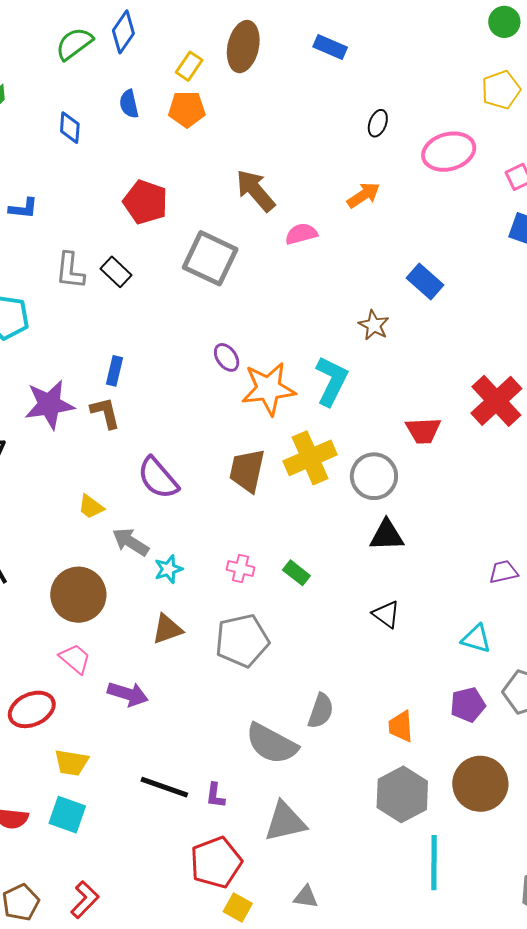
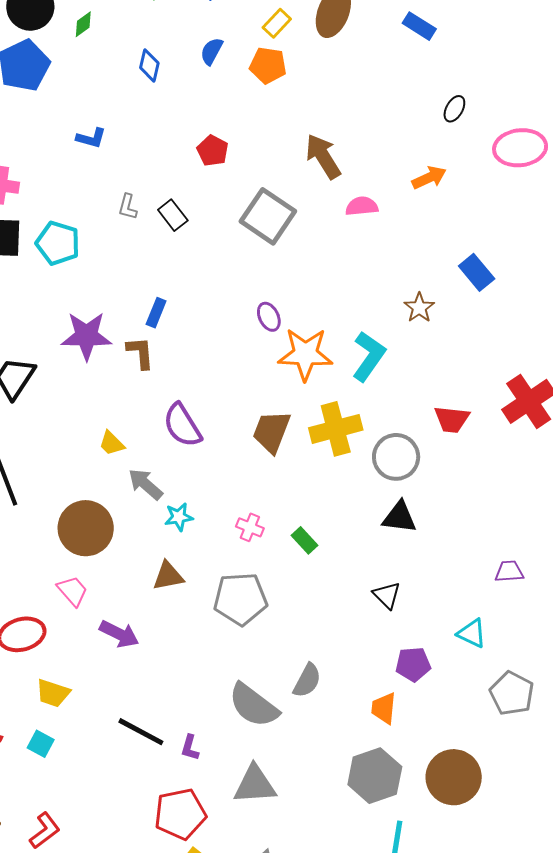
blue semicircle: (129, 104) -> (212, 51), turned 32
red pentagon: (145, 202) -> (213, 151), size x0.7
gray L-shape: (70, 271) -> (128, 207), size x0.7
purple pentagon: (468, 705) -> (413, 664), moved
cyan square: (67, 815) -> (41, 744), size x0.7

